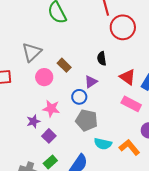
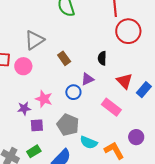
pink circle: (44, 77) -> (23, 66), moved
pink rectangle: (131, 104) -> (111, 107), moved
gray pentagon: (87, 120) -> (68, 125), moved
purple square: (49, 136) -> (37, 125), turned 32

